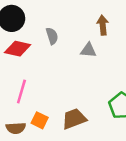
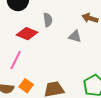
brown arrow: (103, 25) -> (90, 18), turned -77
red diamond: (18, 49) -> (27, 34), moved

